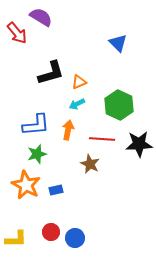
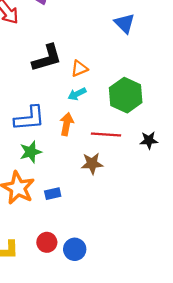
black star: (139, 144) -> (149, 140), size x0.6
brown star: (90, 164) -> (92, 164), turned -30

